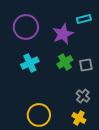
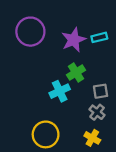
cyan rectangle: (84, 19) -> (99, 37), moved
cyan cross: (30, 63) -> (60, 91), moved
gray square: (86, 65) -> (101, 91), moved

